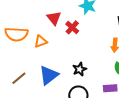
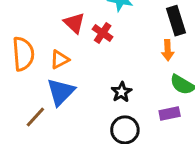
orange semicircle: (16, 34) -> (23, 54), turned -90
blue triangle: (49, 75) -> (61, 92), moved

